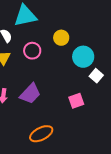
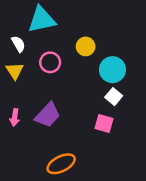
white square: (96, 76) -> (114, 97), moved
pink square: (76, 101) -> (104, 123), turned 35

